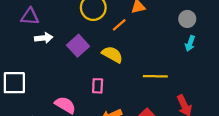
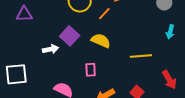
white arrow: (44, 38) -> (51, 49), moved
cyan arrow: (190, 43) -> (170, 32), moved

